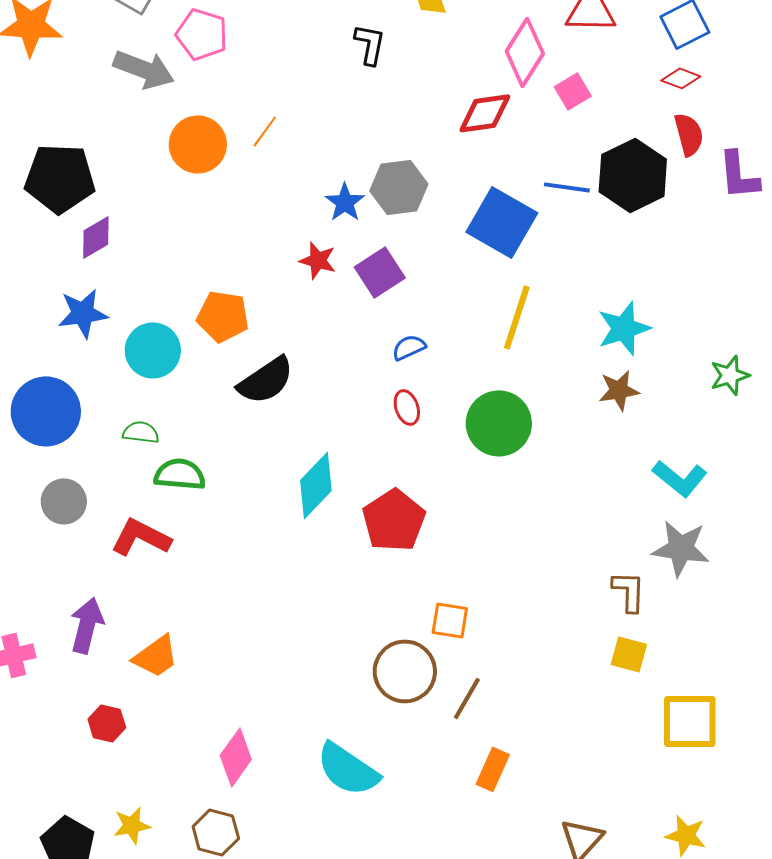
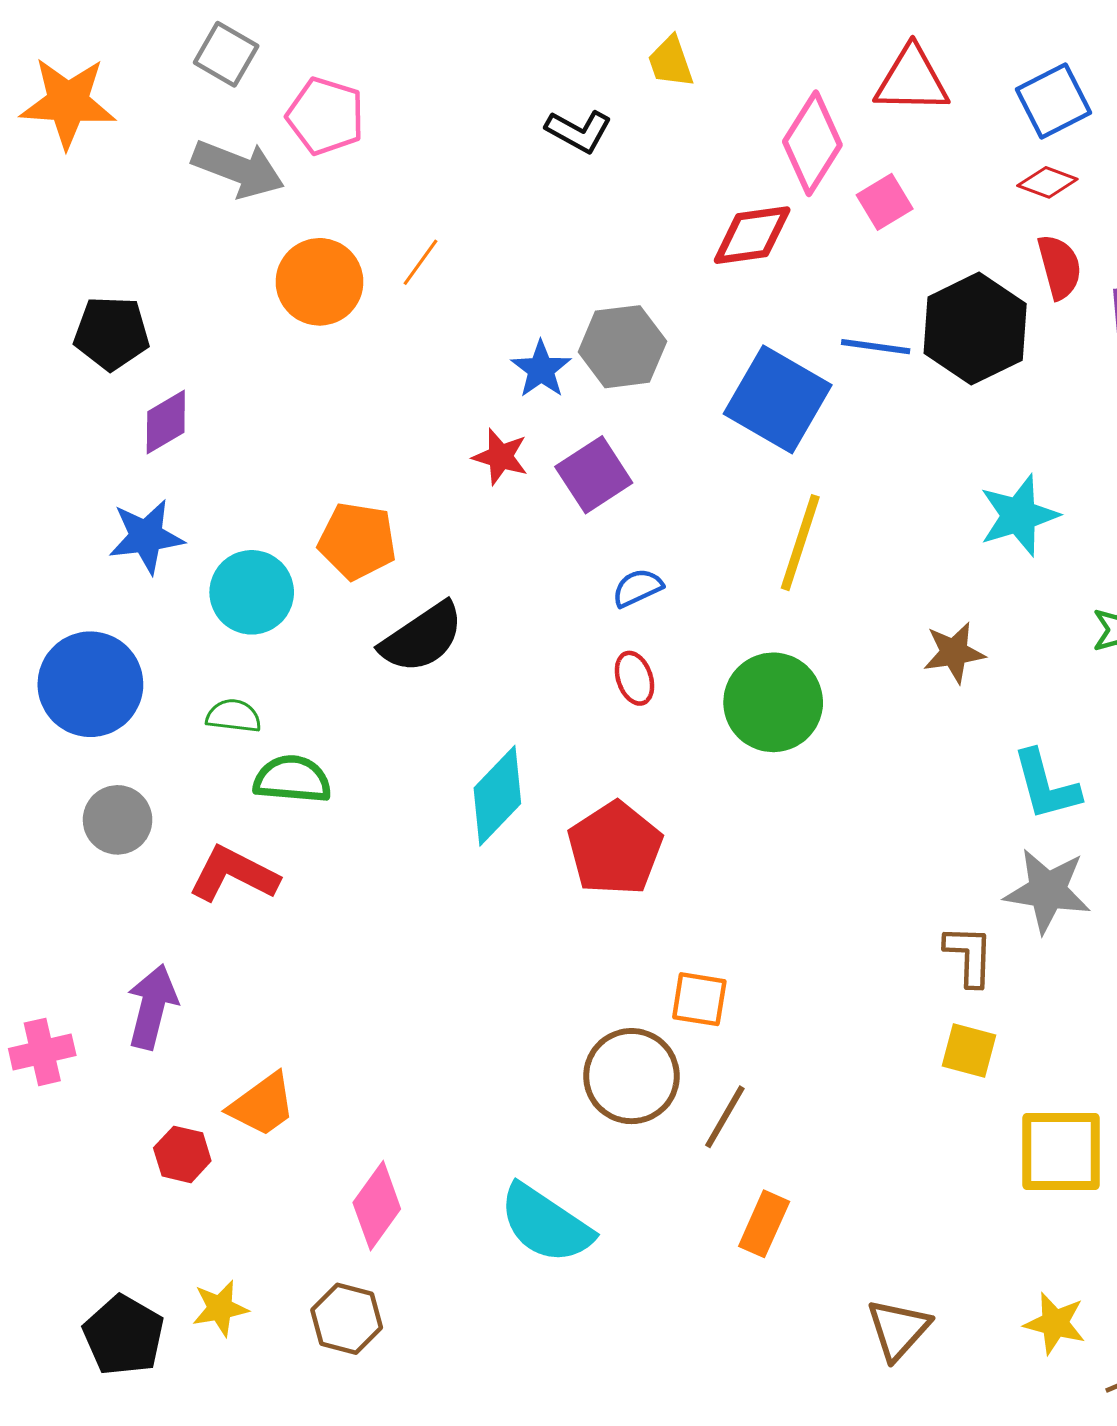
black L-shape: (370, 44) -> (579, 131), turned 108
black pentagon: (60, 178) -> (112, 333), size x0.7
cyan star: (624, 328) -> (1019, 515), moved
cyan L-shape: (680, 478) -> (1046, 785), turned 36
orange trapezoid: (156, 656) -> (262, 1105), moved

